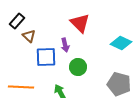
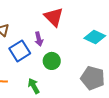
blue square: (46, 57) -> (20, 51), turned -30

